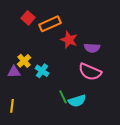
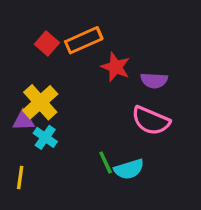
red square: (28, 18) -> (47, 44), moved
yellow cross: (24, 61) -> (40, 102), size x1.5
cyan cross: (42, 71) -> (45, 137), moved

